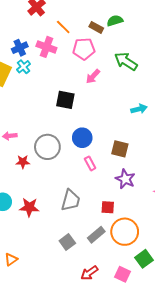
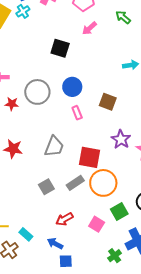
green arrow: (126, 61) -> (123, 17), size x0.7
purple star: (125, 179) -> (121, 139), moved
red square: (108, 207) -> (89, 157), size x1.6

